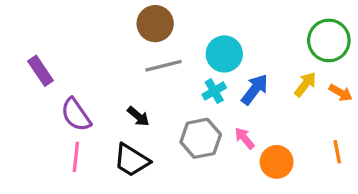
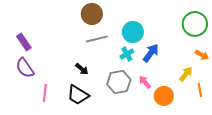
yellow arrow: (305, 84) -> (186, 74), moved
purple semicircle: (76, 115) -> (25, 68), moved

